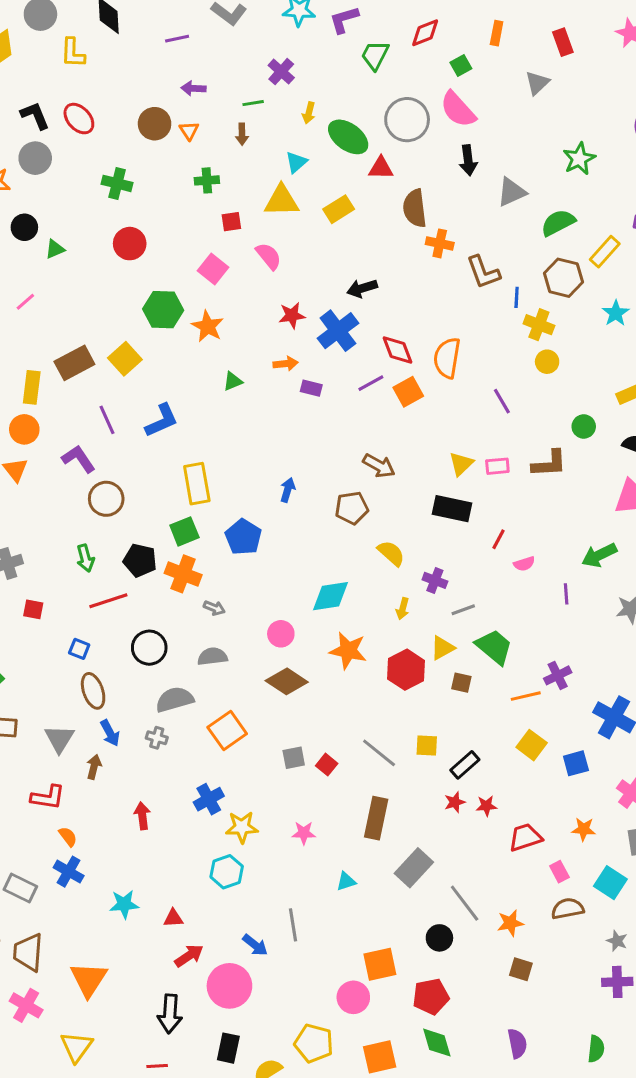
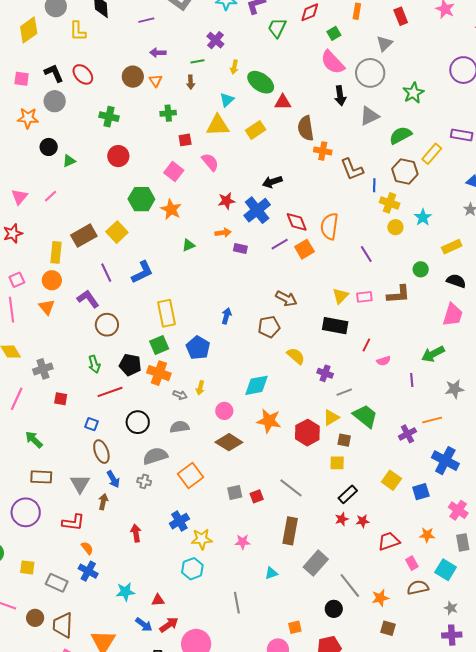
gray circle: (407, 120) -> (370, 73), moved
cyan star: (616, 313) -> (423, 217), moved
yellow arrow: (403, 609) -> (200, 388), moved
orange line: (526, 696) -> (432, 420), moved
yellow square: (427, 746) -> (337, 463), moved
red square: (327, 765) -> (257, 496), turned 32
blue arrow: (255, 945) -> (144, 625), moved
orange square: (380, 964) -> (295, 627), size x0.6

